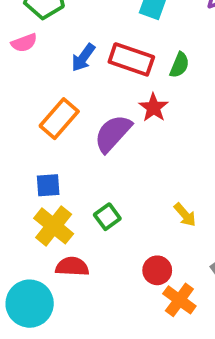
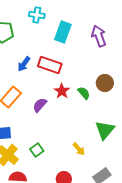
green semicircle: (179, 65) -> (84, 93), moved, turned -64
purple semicircle: (113, 133) -> (40, 105), size x0.7

